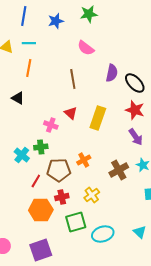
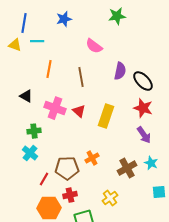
green star: (89, 14) -> (117, 16), moved
blue line: (24, 16) -> (24, 23), moved
orange line: (29, 68) -> (49, 69), moved
pink cross: (51, 125) -> (55, 108), moved, size x1.5
green cross: (41, 147) -> (34, 131), moved
yellow cross: (92, 195) -> (110, 198), moved

